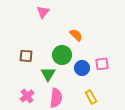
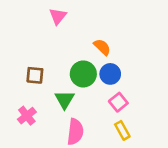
pink square: (102, 64) -> (118, 102), moved, turned -32
blue circle: (82, 68) -> (110, 74), moved
pink cross: (27, 96) -> (27, 116), moved

